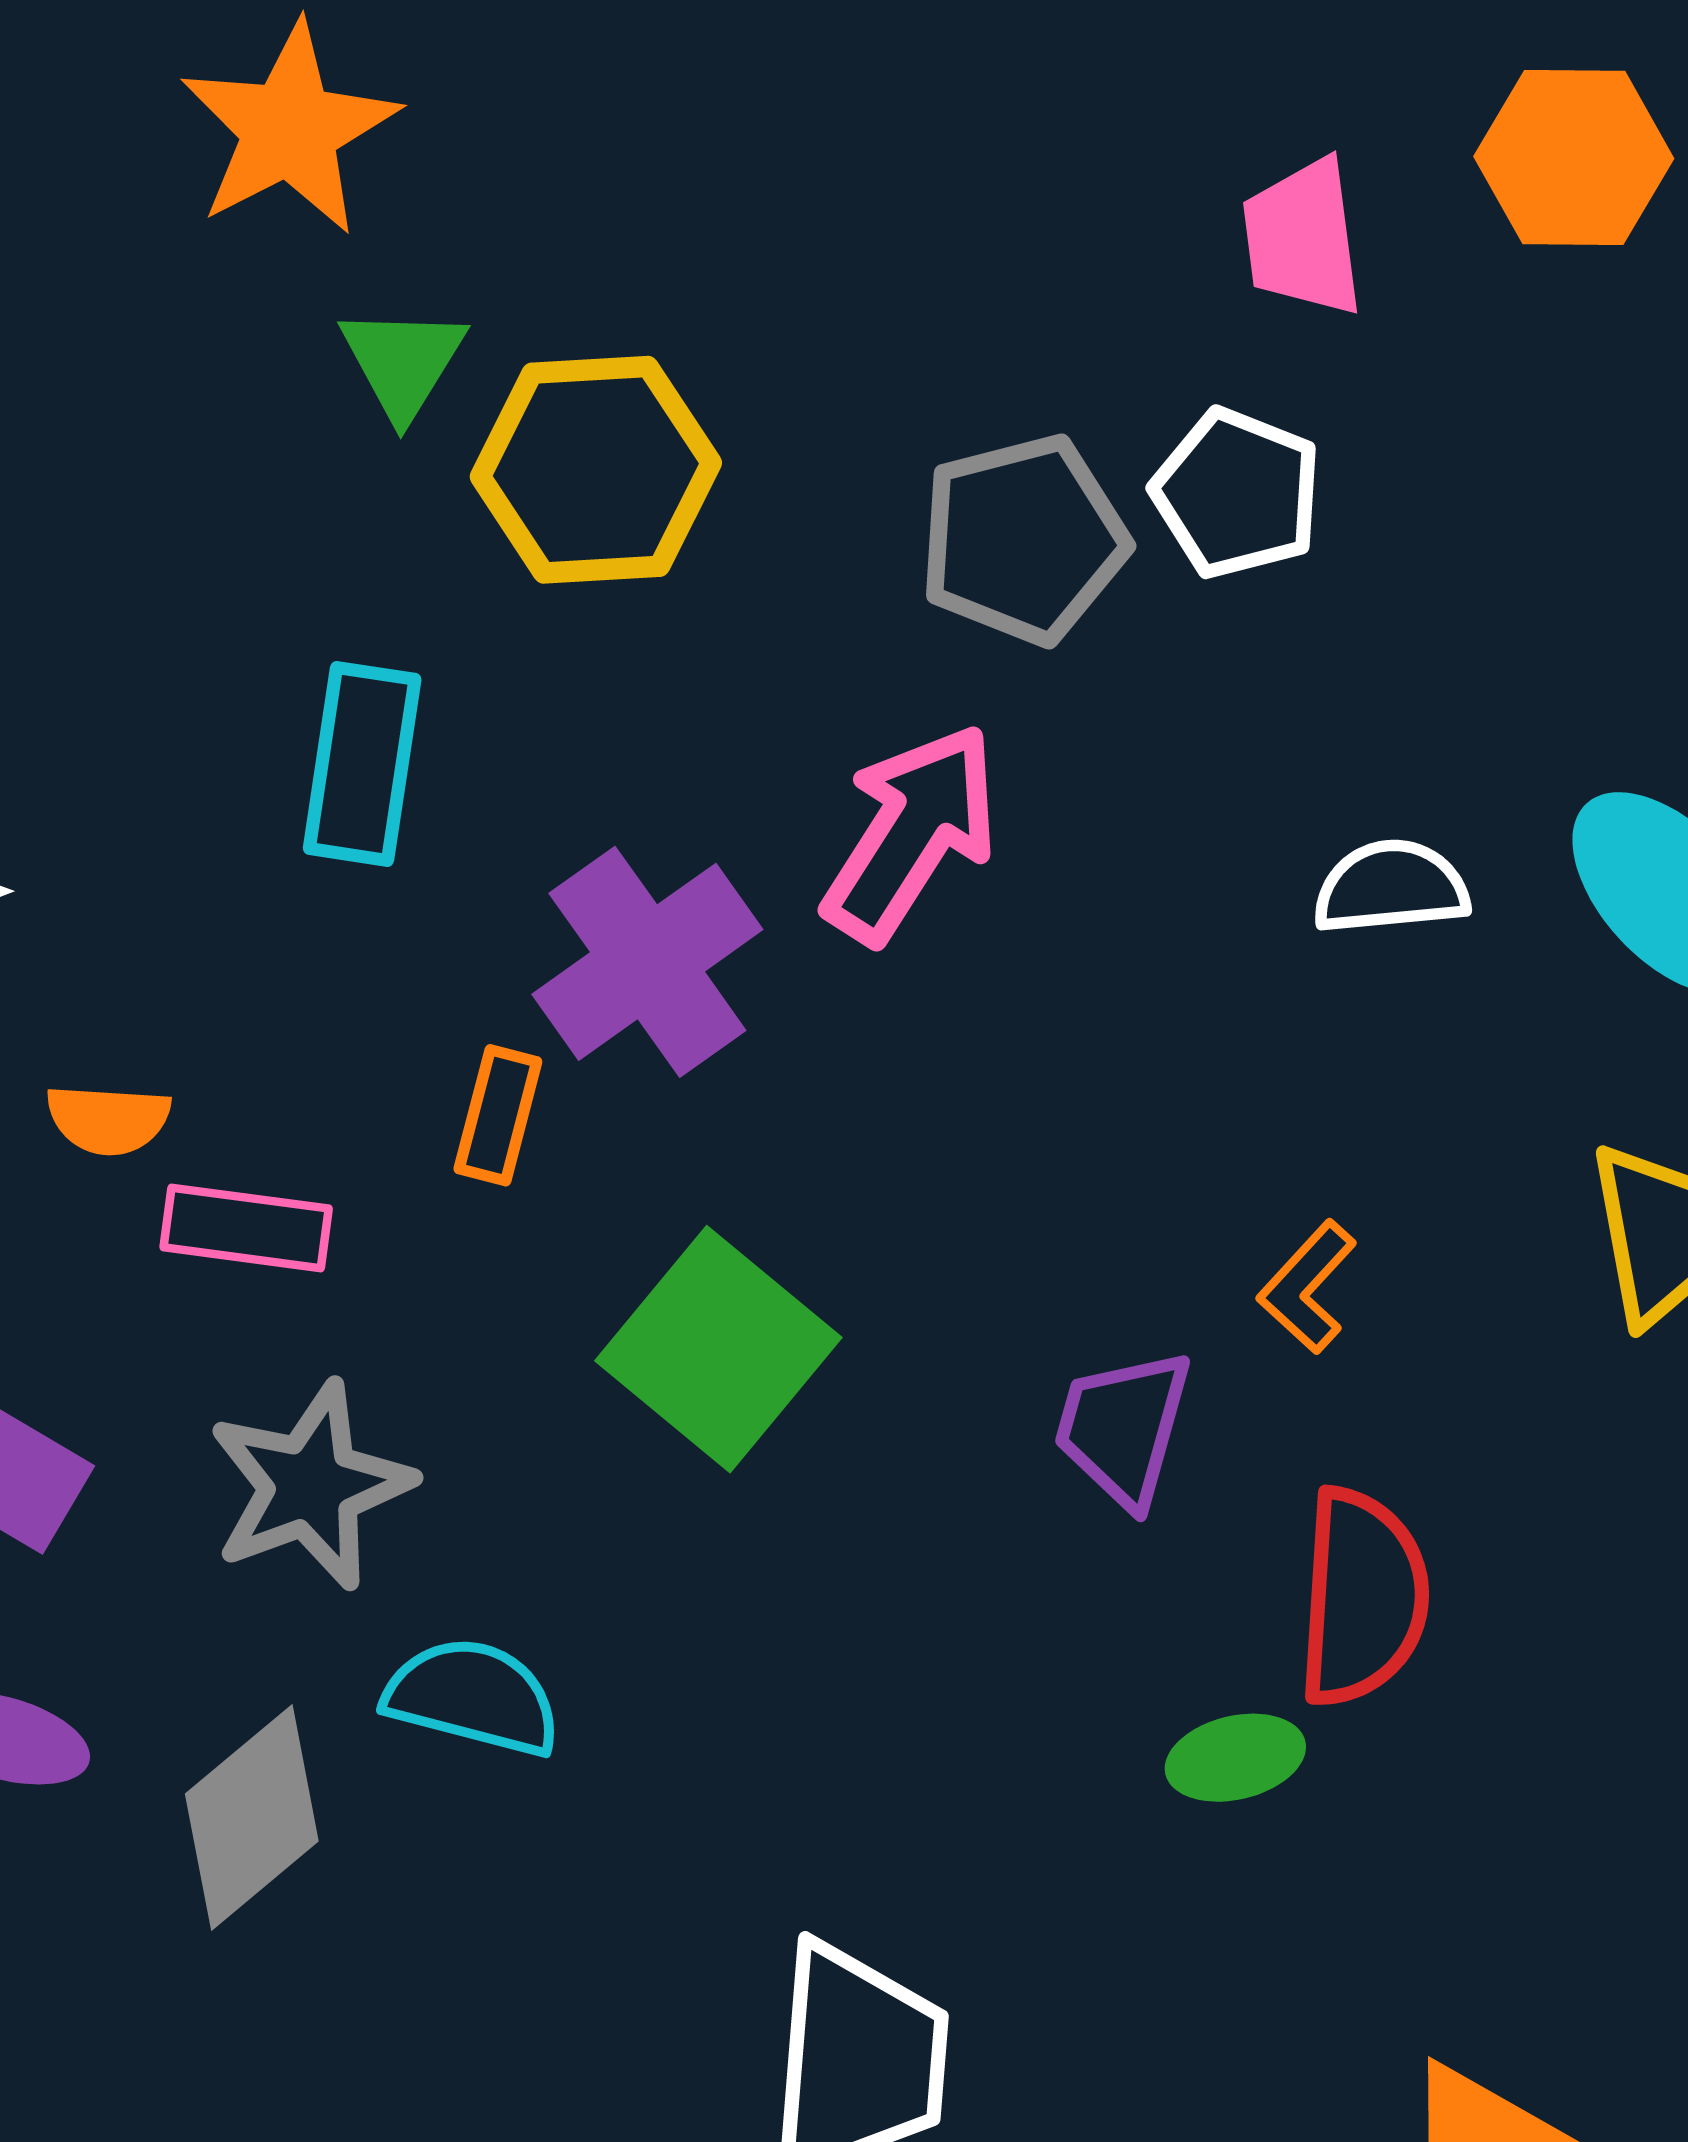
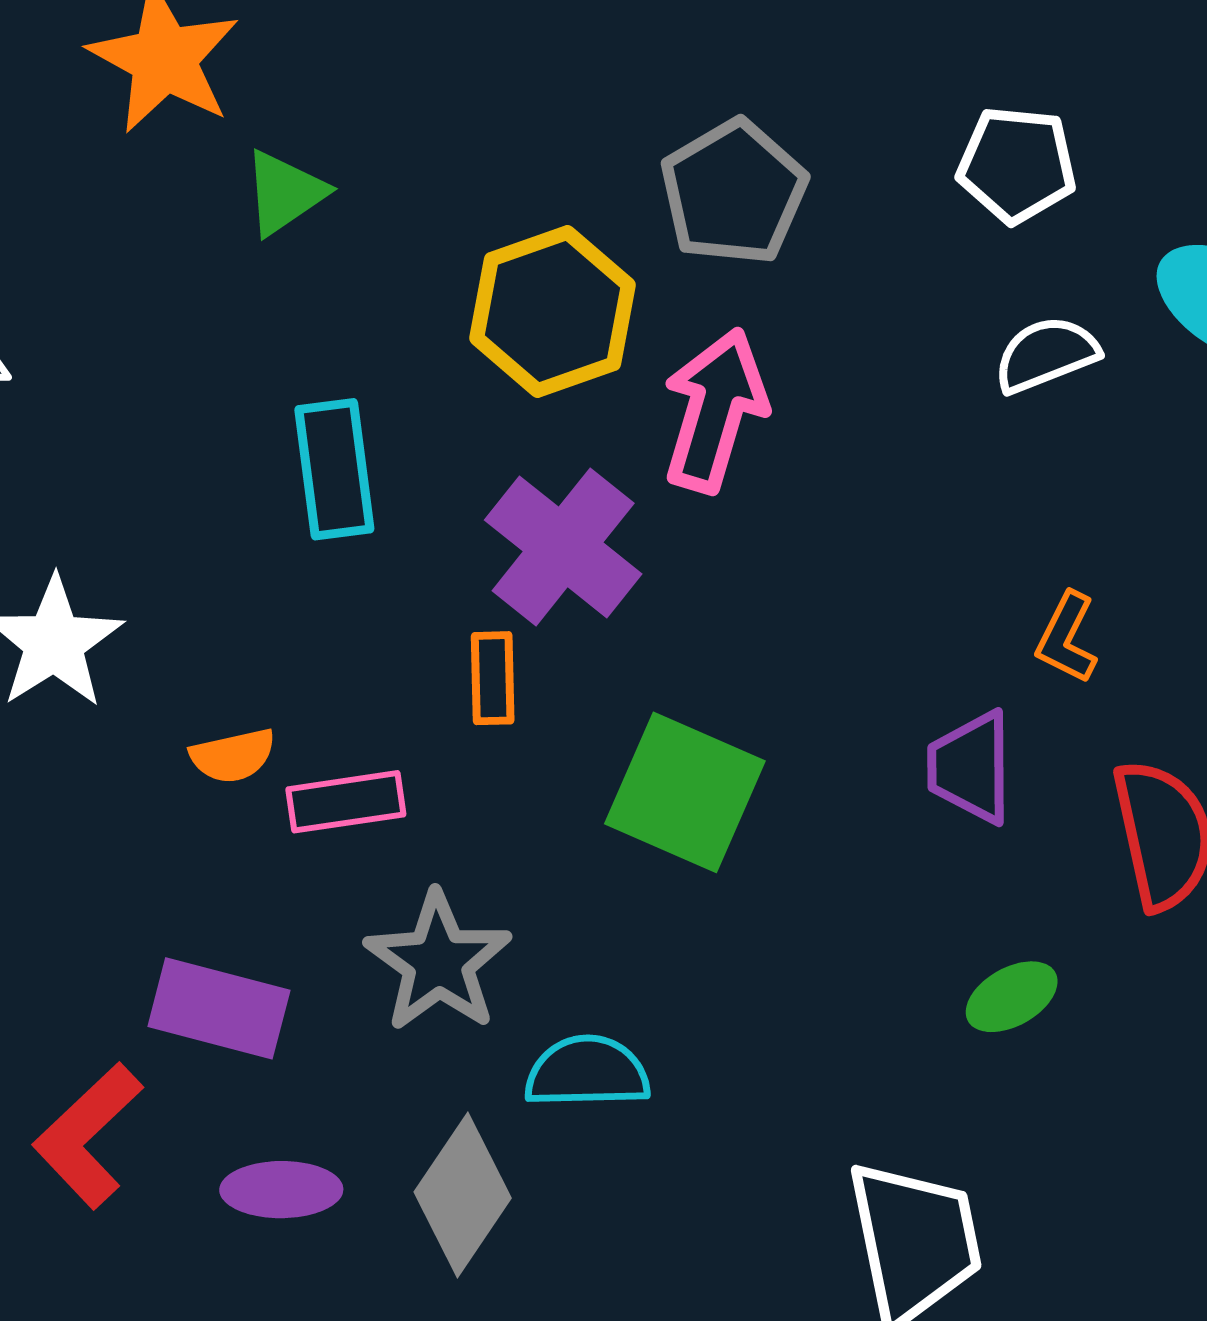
green triangle: (403, 362) -> (285, 193), turned 40
yellow hexagon: (596, 470) -> (553, 312), moved
white pentagon: (1237, 493) -> (1017, 165), moved
green ellipse: (1235, 1758) -> (1012, 997), moved

